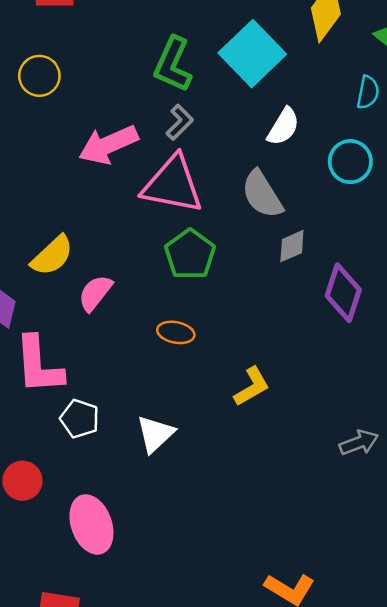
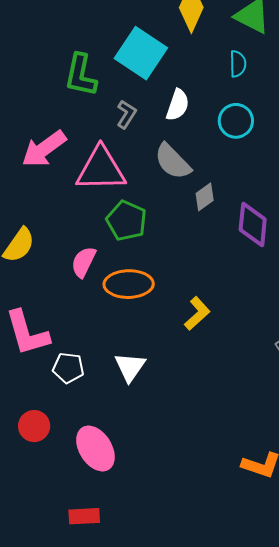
gray L-shape: (180, 122) -> (126, 114), moved
pink semicircle: (95, 293) -> (84, 262), moved
orange ellipse: (176, 332) -> (129, 284), size x1.6

